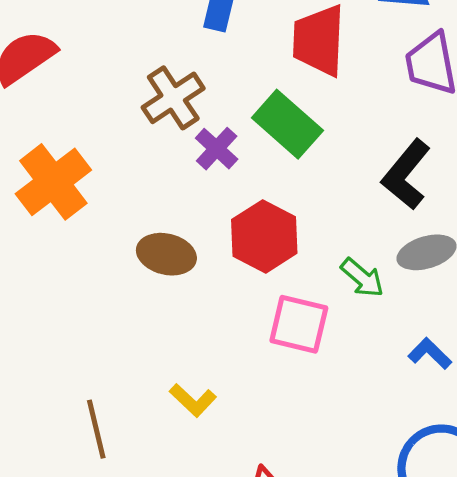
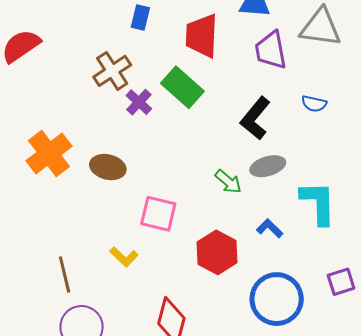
orange cross: (53, 182) -> (49, 154), moved
red hexagon: (264, 236) -> (217, 252), moved
pink square: (299, 324) -> (158, 214), moved

